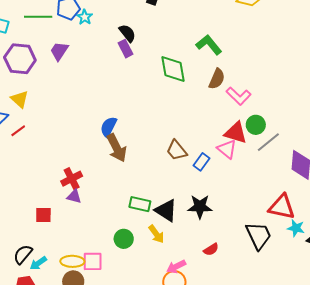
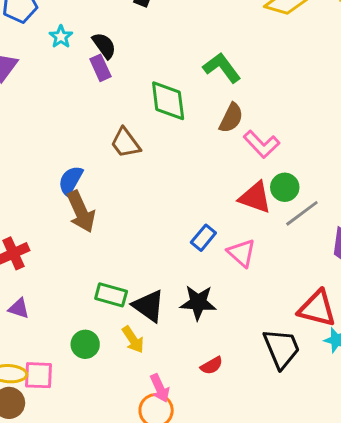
cyan star: (85, 17) -> (61, 37), moved
pink triangle: (227, 149) -> (241, 253), moved
brown trapezoid: (177, 150) -> (125, 143), moved
purple triangle: (74, 196) -> (19, 308), moved
pink arrow: (176, 267) -> (160, 388), turned -90

